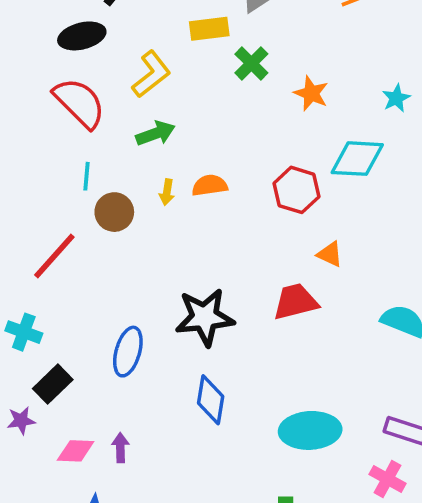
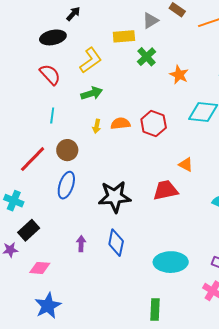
red semicircle: (79, 103) -> (50, 75), size x0.7
red hexagon: (296, 190) -> (154, 123), moved
brown circle: (114, 212) -> (67, 150), moved
blue ellipse: (128, 352) -> (66, 185), moved
purple arrow: (120, 448) -> (81, 244), moved

